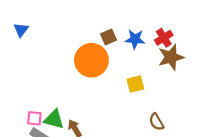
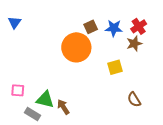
brown star: (171, 57) -> (134, 44), moved, size x0.7
pink square: (34, 118) -> (18, 90), moved

